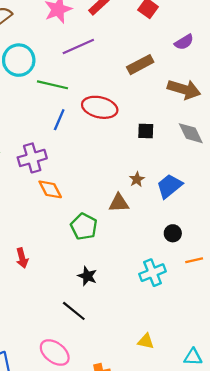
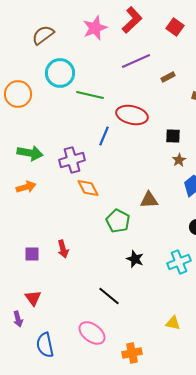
purple line: (78, 47) -> (136, 61), moved
brown rectangle: (140, 65) -> (168, 77), size x0.6
blue line: (59, 120) -> (104, 136), moved
brown star: (137, 179) -> (179, 160), moved
black star: (87, 276) -> (135, 259), moved

